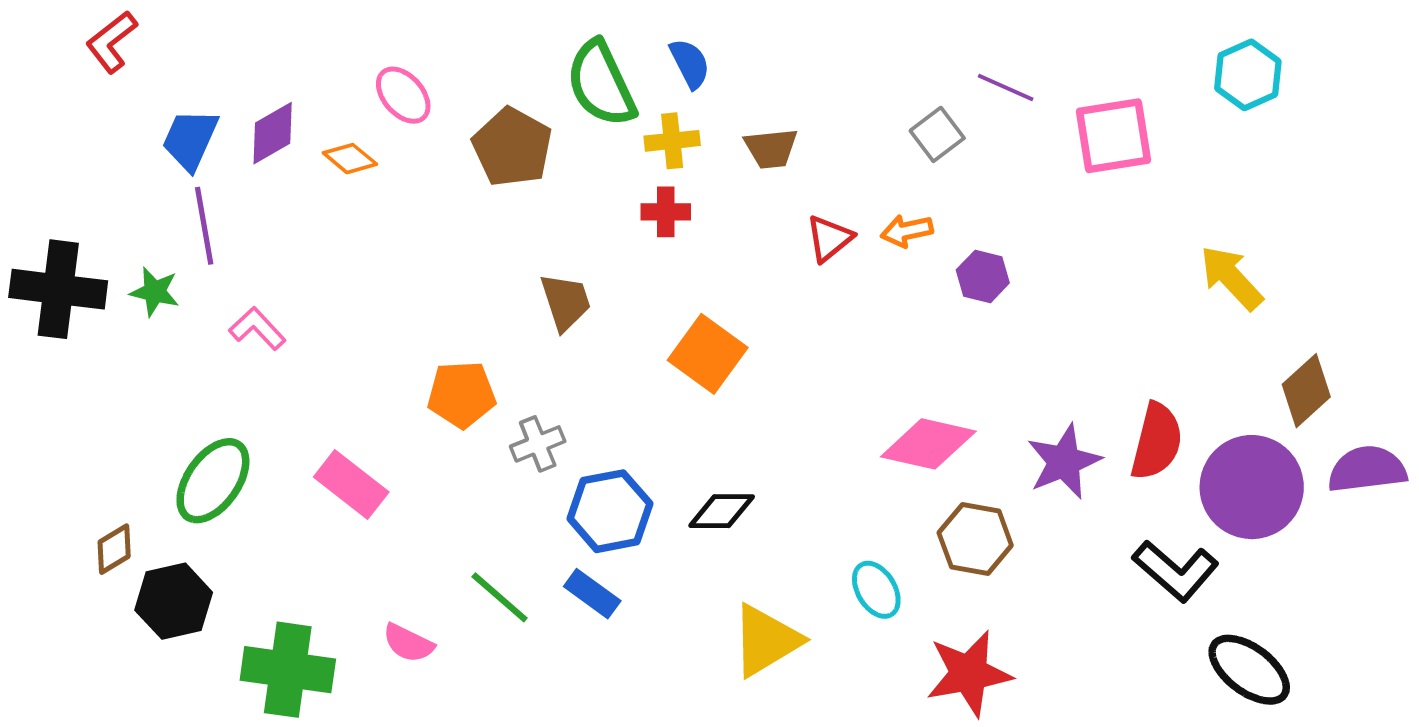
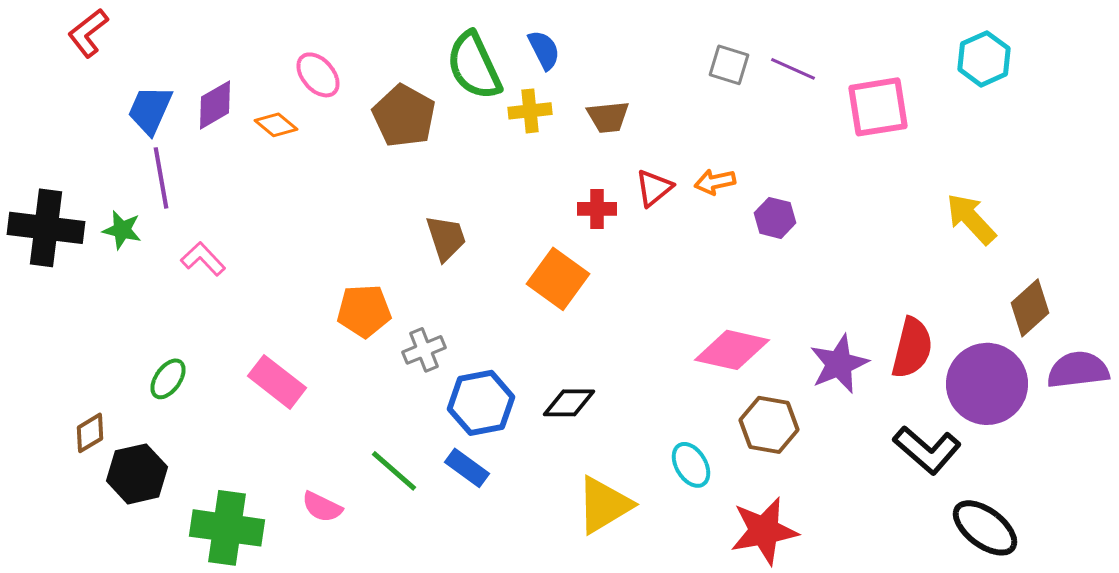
gray square: (937, 134) -> (729, 65), moved, turned -36
red cross: (666, 212) -> (597, 209), moved
green ellipse: (213, 481) -> (168, 379), size x0.6

